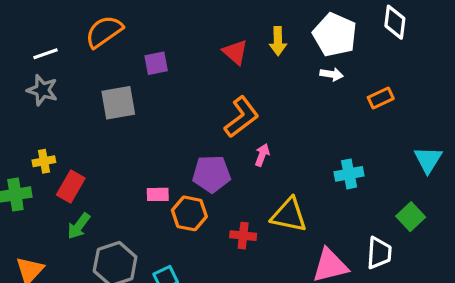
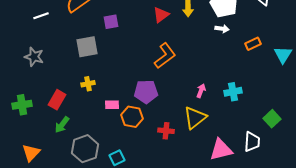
red triangle: (235, 52) -> (161, 15), turned 42
gray star: (42, 90) -> (34, 57), moved
pink arrow: (262, 155) -> (201, 91), moved
cyan triangle: (428, 160) -> (283, 55), moved
yellow cross: (44, 161) -> (88, 84), moved
yellow triangle: (289, 215) -> (195, 118), turned -50

